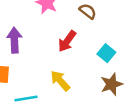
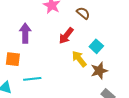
yellow arrow: (60, 81) -> (79, 59), moved

